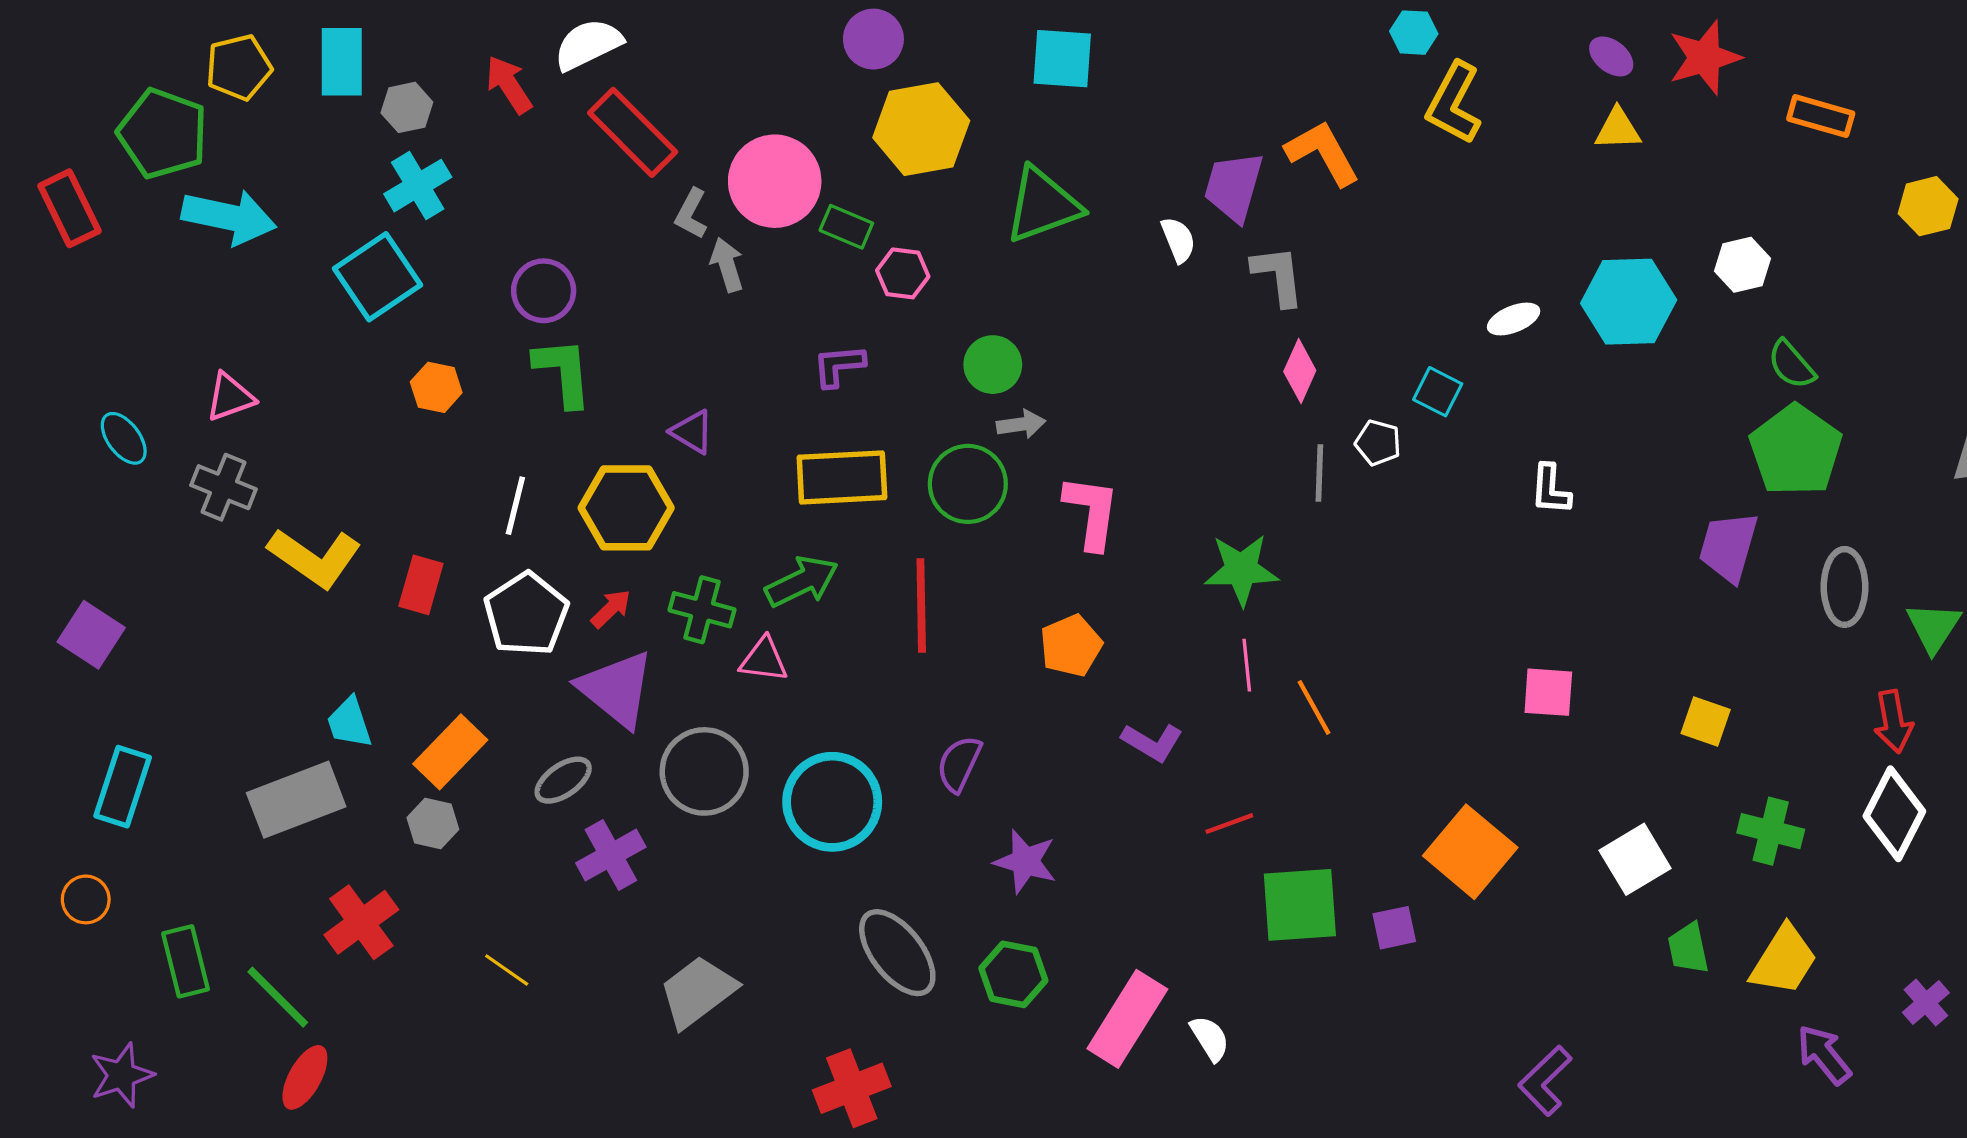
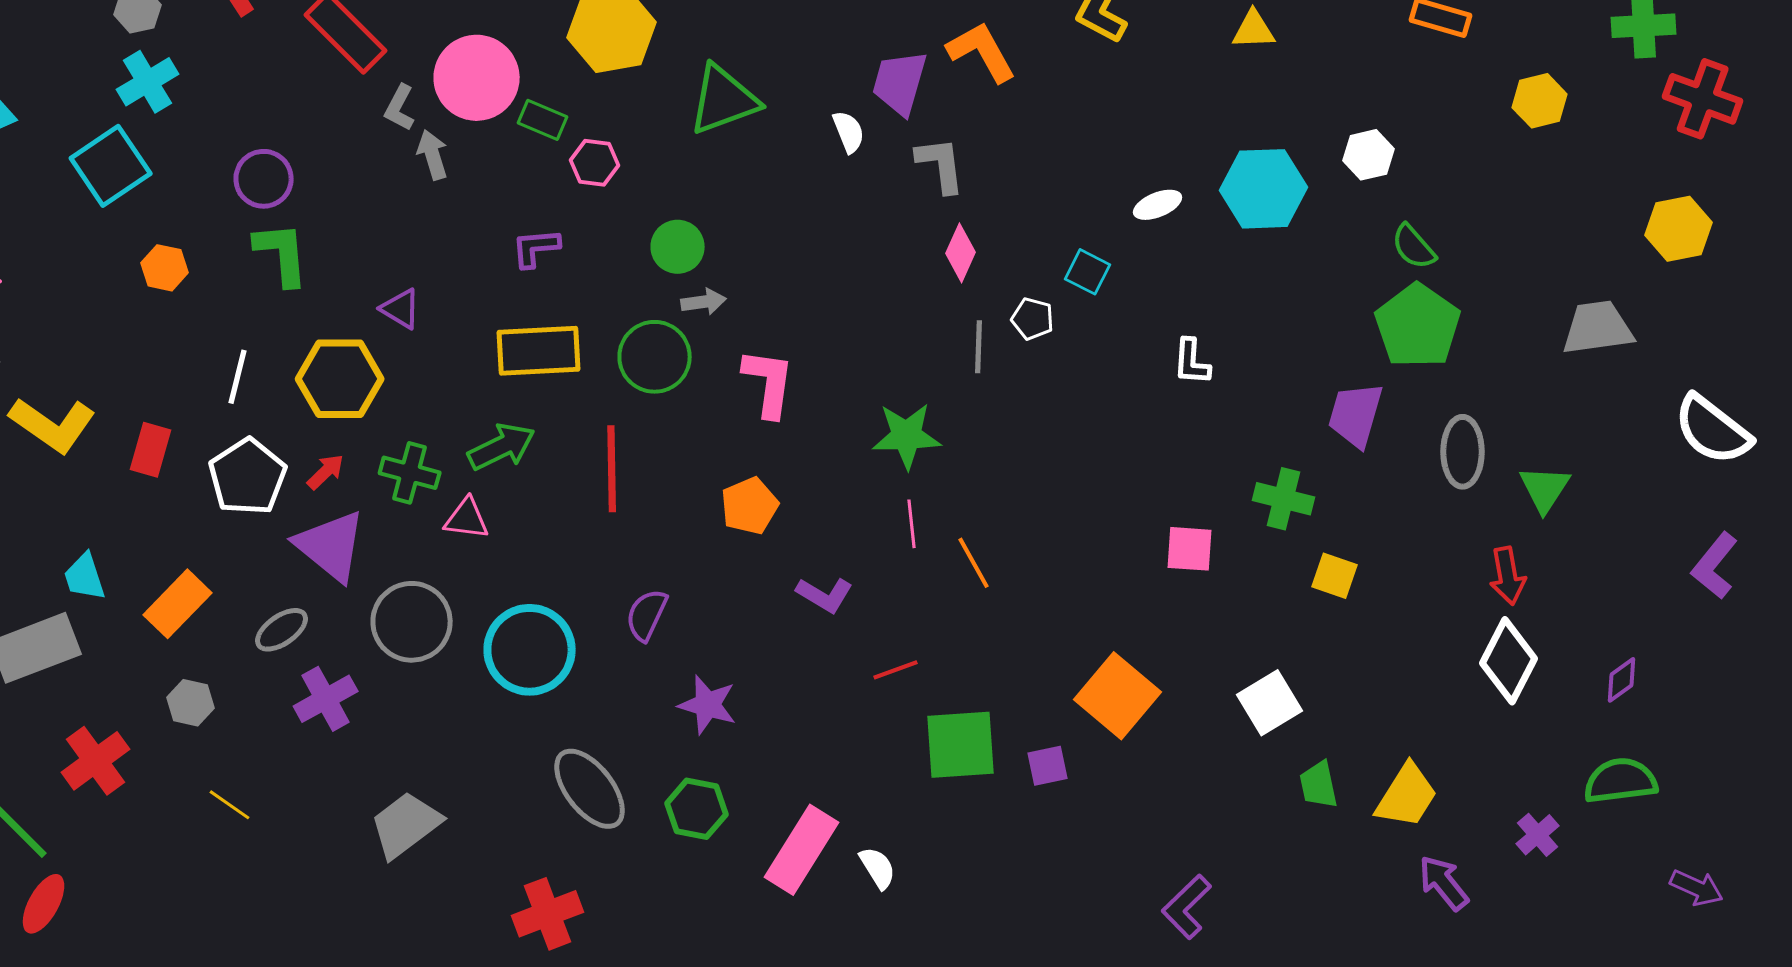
gray hexagon: (433, 824) -> (191, 703), moved
green cross: (1771, 831) -> (1284, 499), moved

